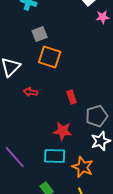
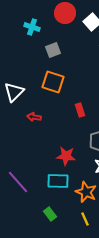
gray square: (40, 34) -> (53, 50), moved
red rectangle: (72, 97) -> (80, 110), moved

